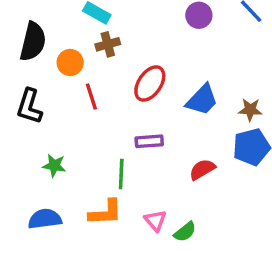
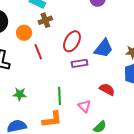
purple rectangle: (149, 141) -> (80, 63), moved
red semicircle: (202, 169) -> (107, 89), turned 63
pink triangle: (155, 221) -> (84, 106), moved

